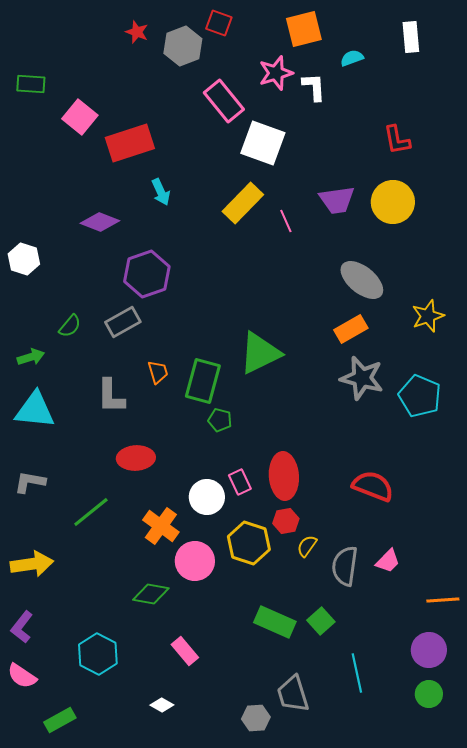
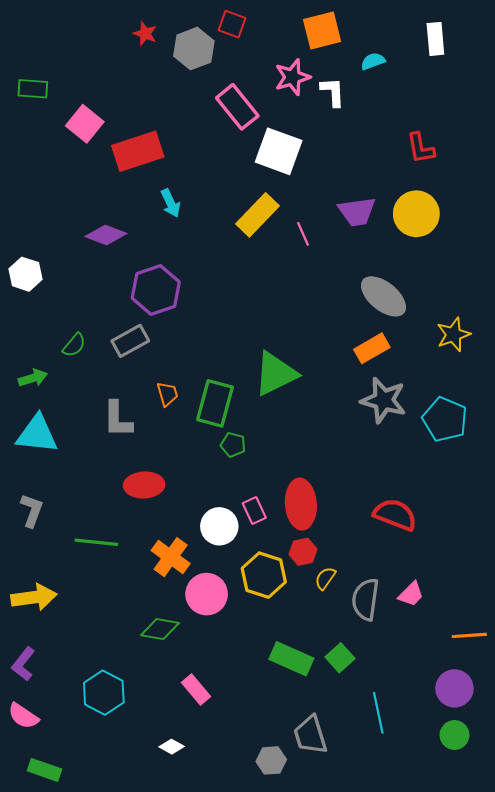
gray L-shape: (30, 482) -> (32, 510), turned 100
green line: (91, 512) -> (96, 542), turned 45
green rectangle: (60, 720) -> (44, 770), moved, turned 48

